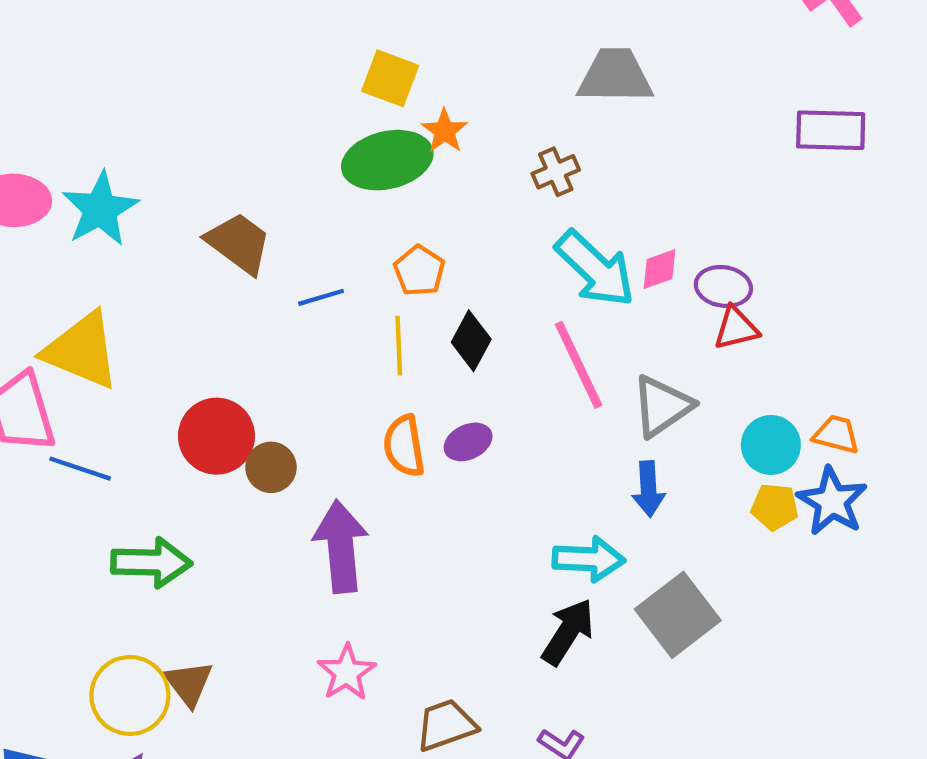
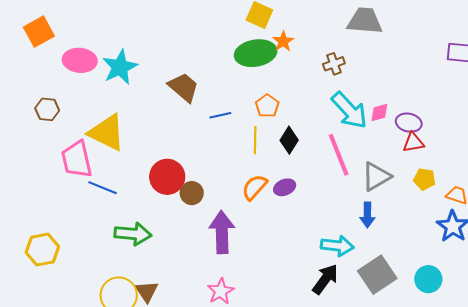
cyan circle: (771, 445) -> (428, 279), moved
orange semicircle: (404, 446) -> (255, 187), turned 48
yellow pentagon: (775, 507) -> (424, 179), moved

